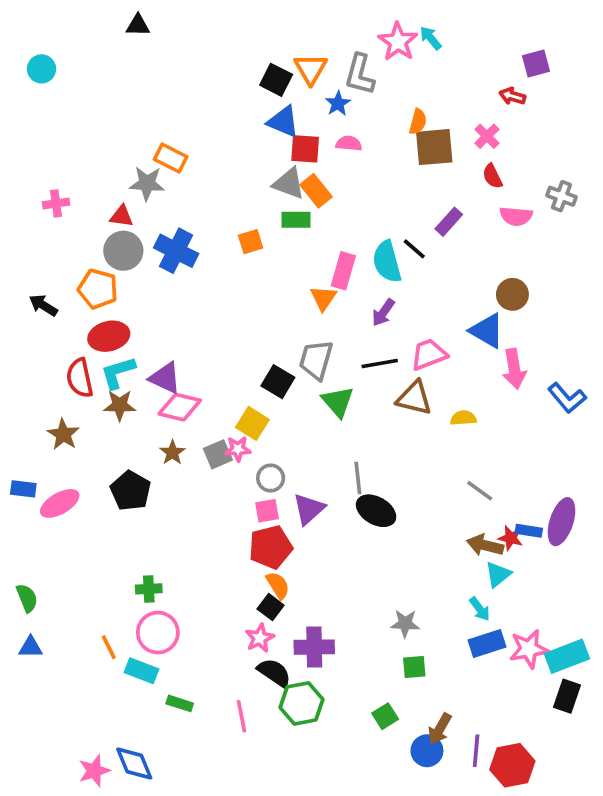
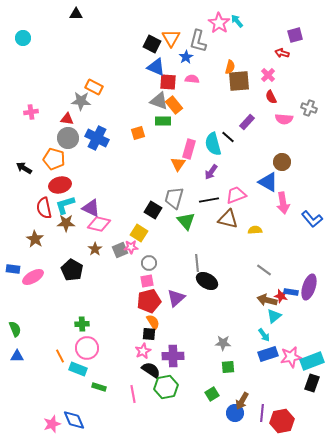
purple triangle: (309, 509) -> (176, 298), moved
black square: (271, 607) -> (149, 334), turned -32

